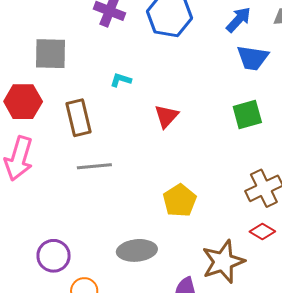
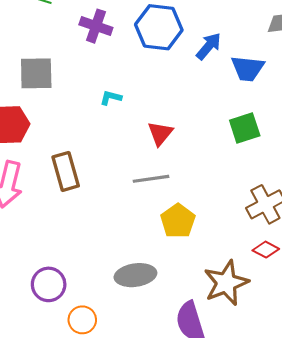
blue arrow: (238, 20) -> (209, 46), moved
brown rectangle: (78, 118) -> (66, 171), moved
gray line: (94, 166) -> (151, 179), moved

